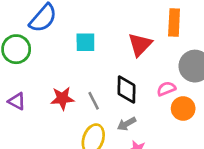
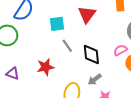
red triangle: (140, 45) -> (87, 15), moved
gray line: (94, 101) -> (67, 46), moved

